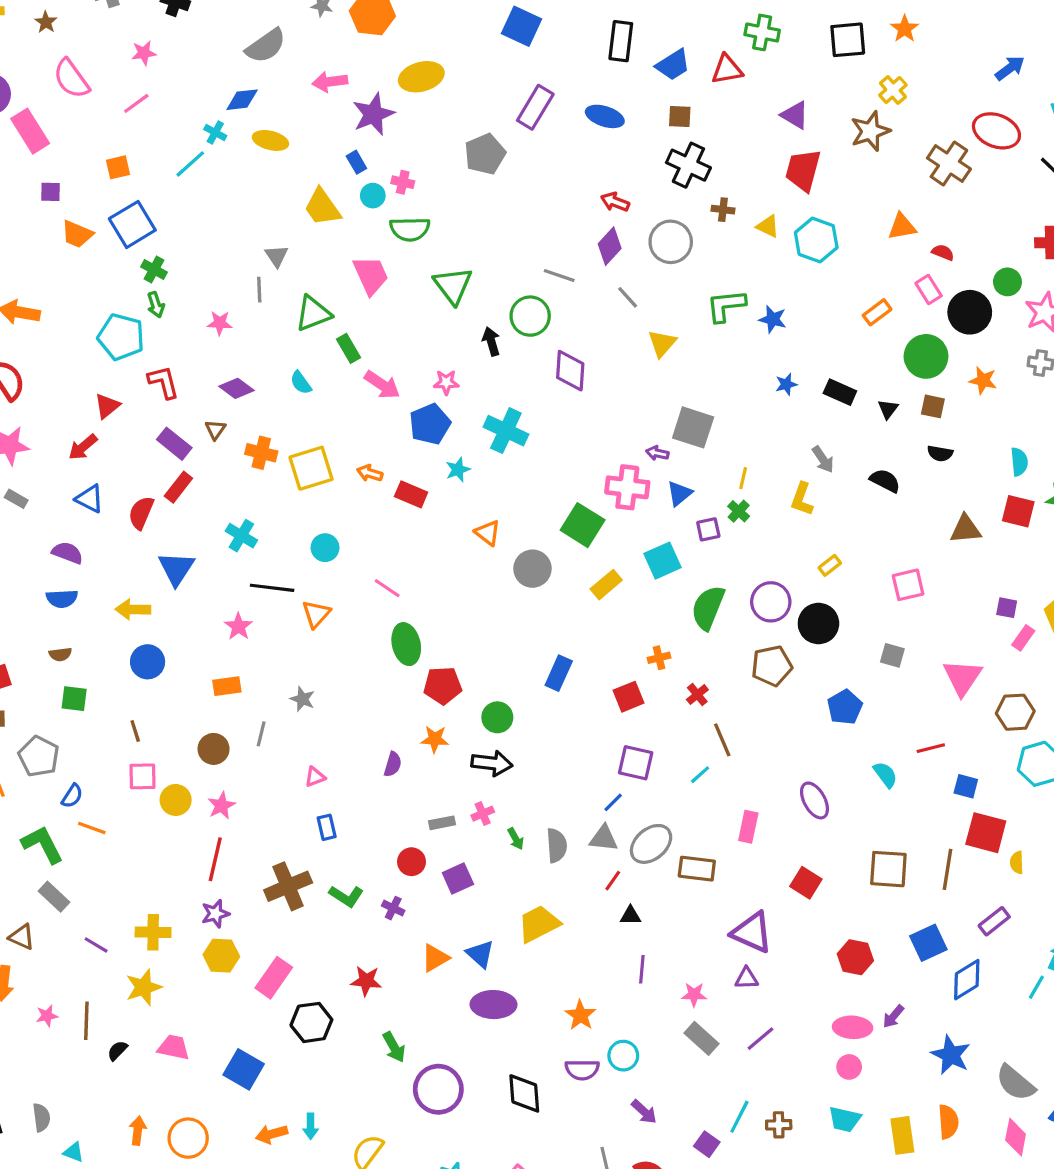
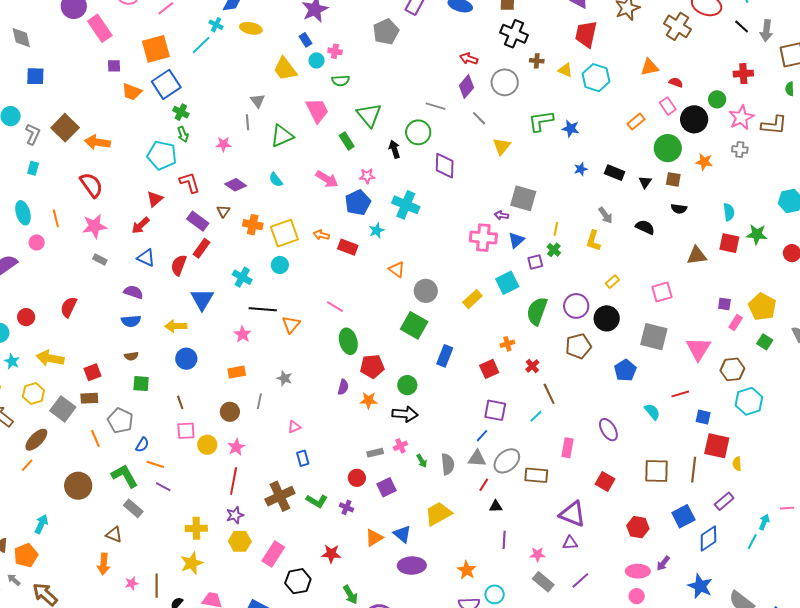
orange square: (118, 167) -> (156, 49), size x1.8
green semicircle: (410, 229) -> (341, 81), size x0.7
green rectangle: (348, 348) -> (347, 141), moved
green square: (583, 525) -> (414, 325), moved
cyan circle: (325, 548) -> (280, 265), moved
gray square: (892, 655) -> (654, 337), size x1.8
purple semicircle: (393, 764) -> (343, 387), moved
purple line: (96, 945) -> (163, 487), moved

